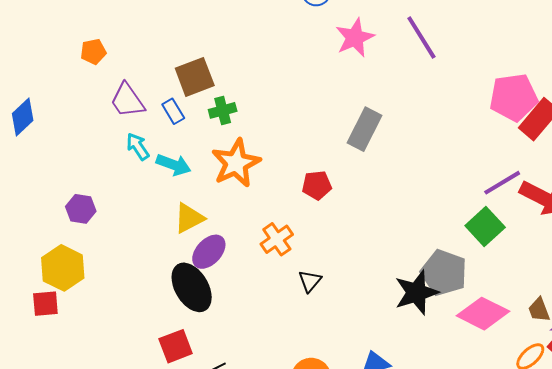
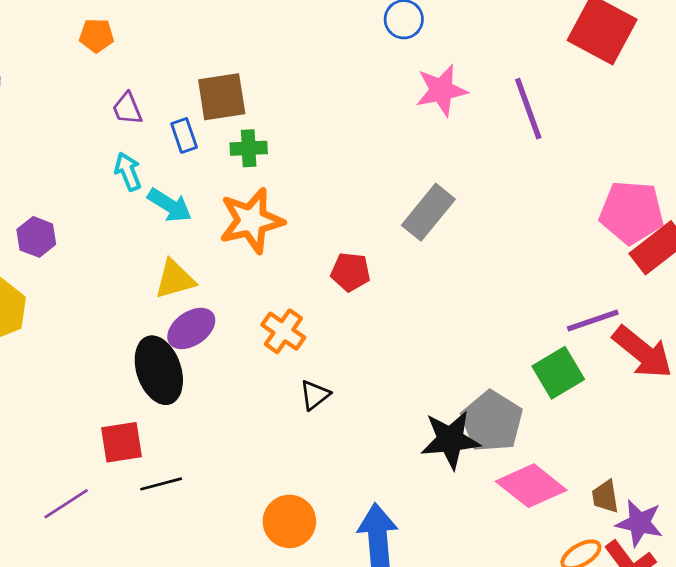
purple trapezoid: (127, 100) -> (127, 109), size x0.7
orange cross: (277, 239) -> (283, 331), turned -32

